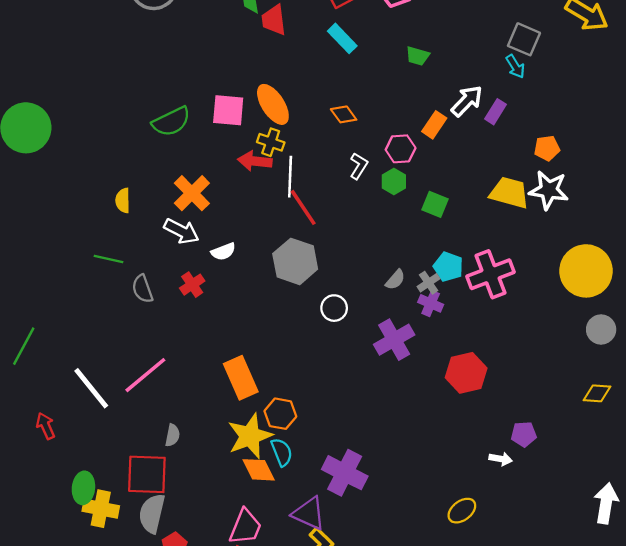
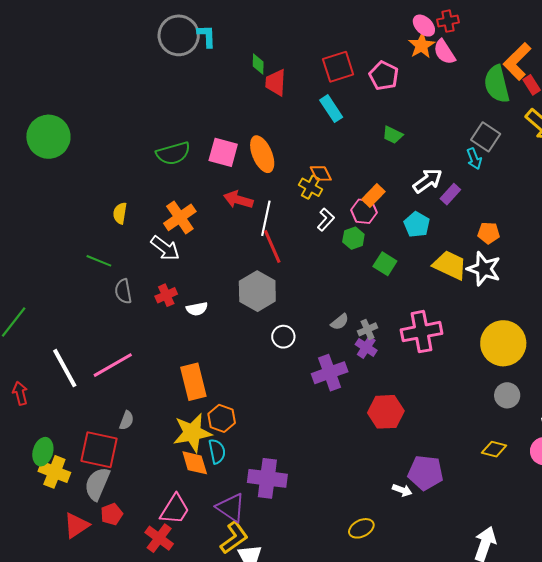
orange rectangle: (434, 125) -> (373, 196), moved
yellow cross: (271, 142) -> (310, 187), moved
white semicircle: (223, 252) -> (197, 309), moved
cyan pentagon: (448, 267) -> (417, 224), moved
purple pentagon: (524, 434) -> (426, 473), size x1.6
purple cross: (345, 473) -> (267, 478), turned -30

